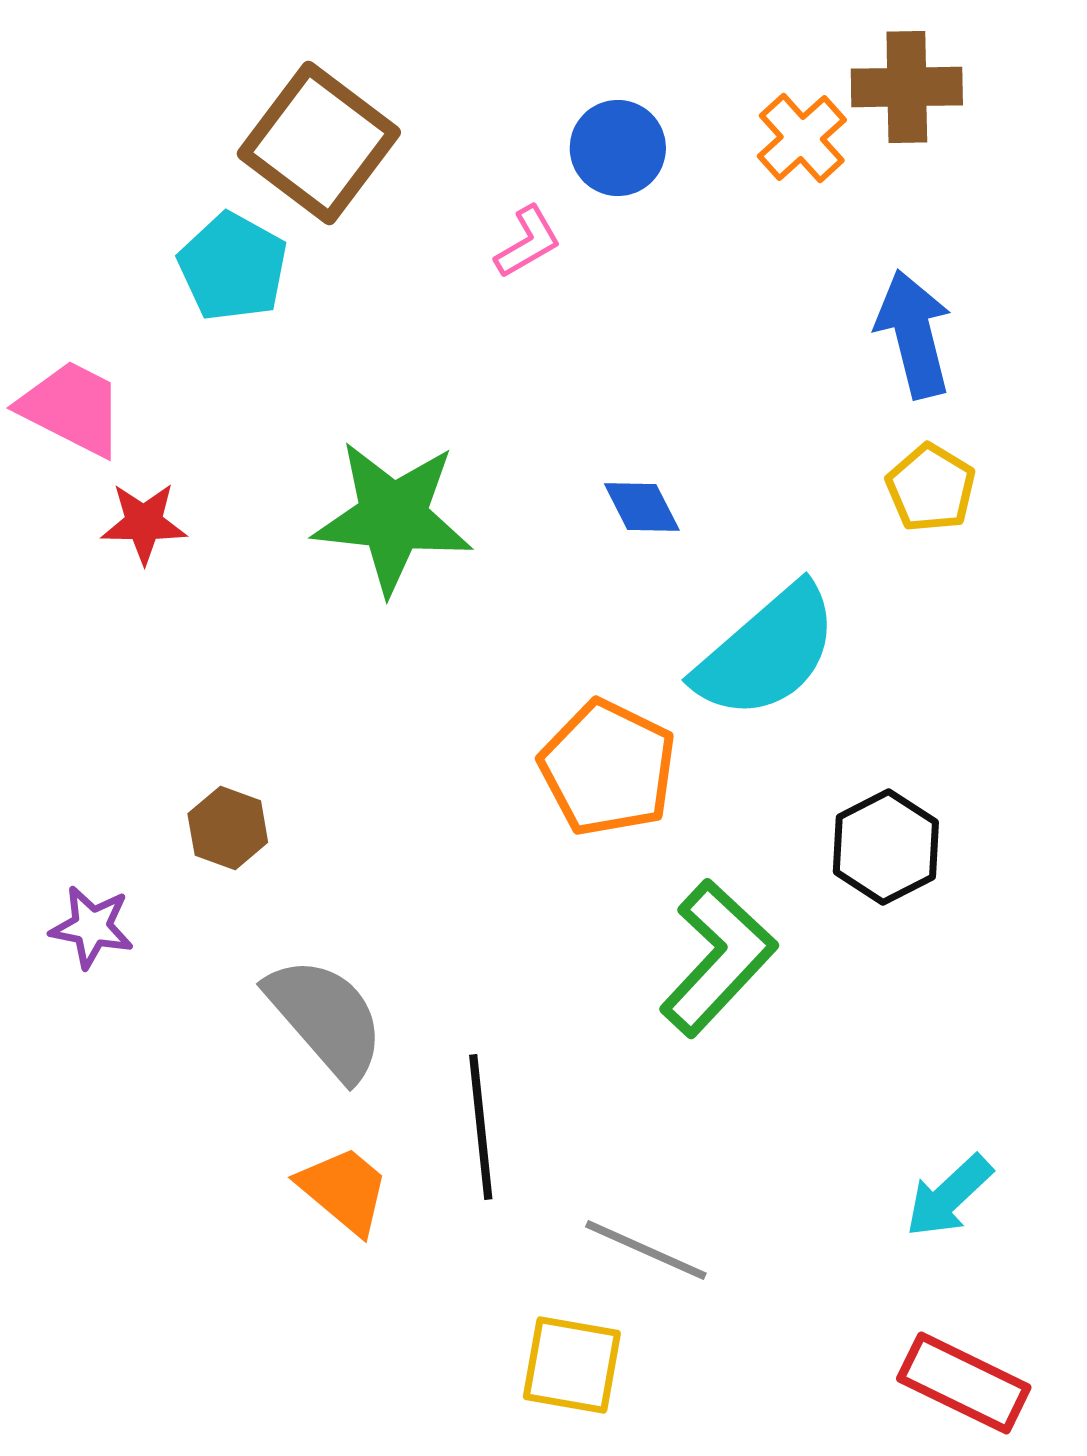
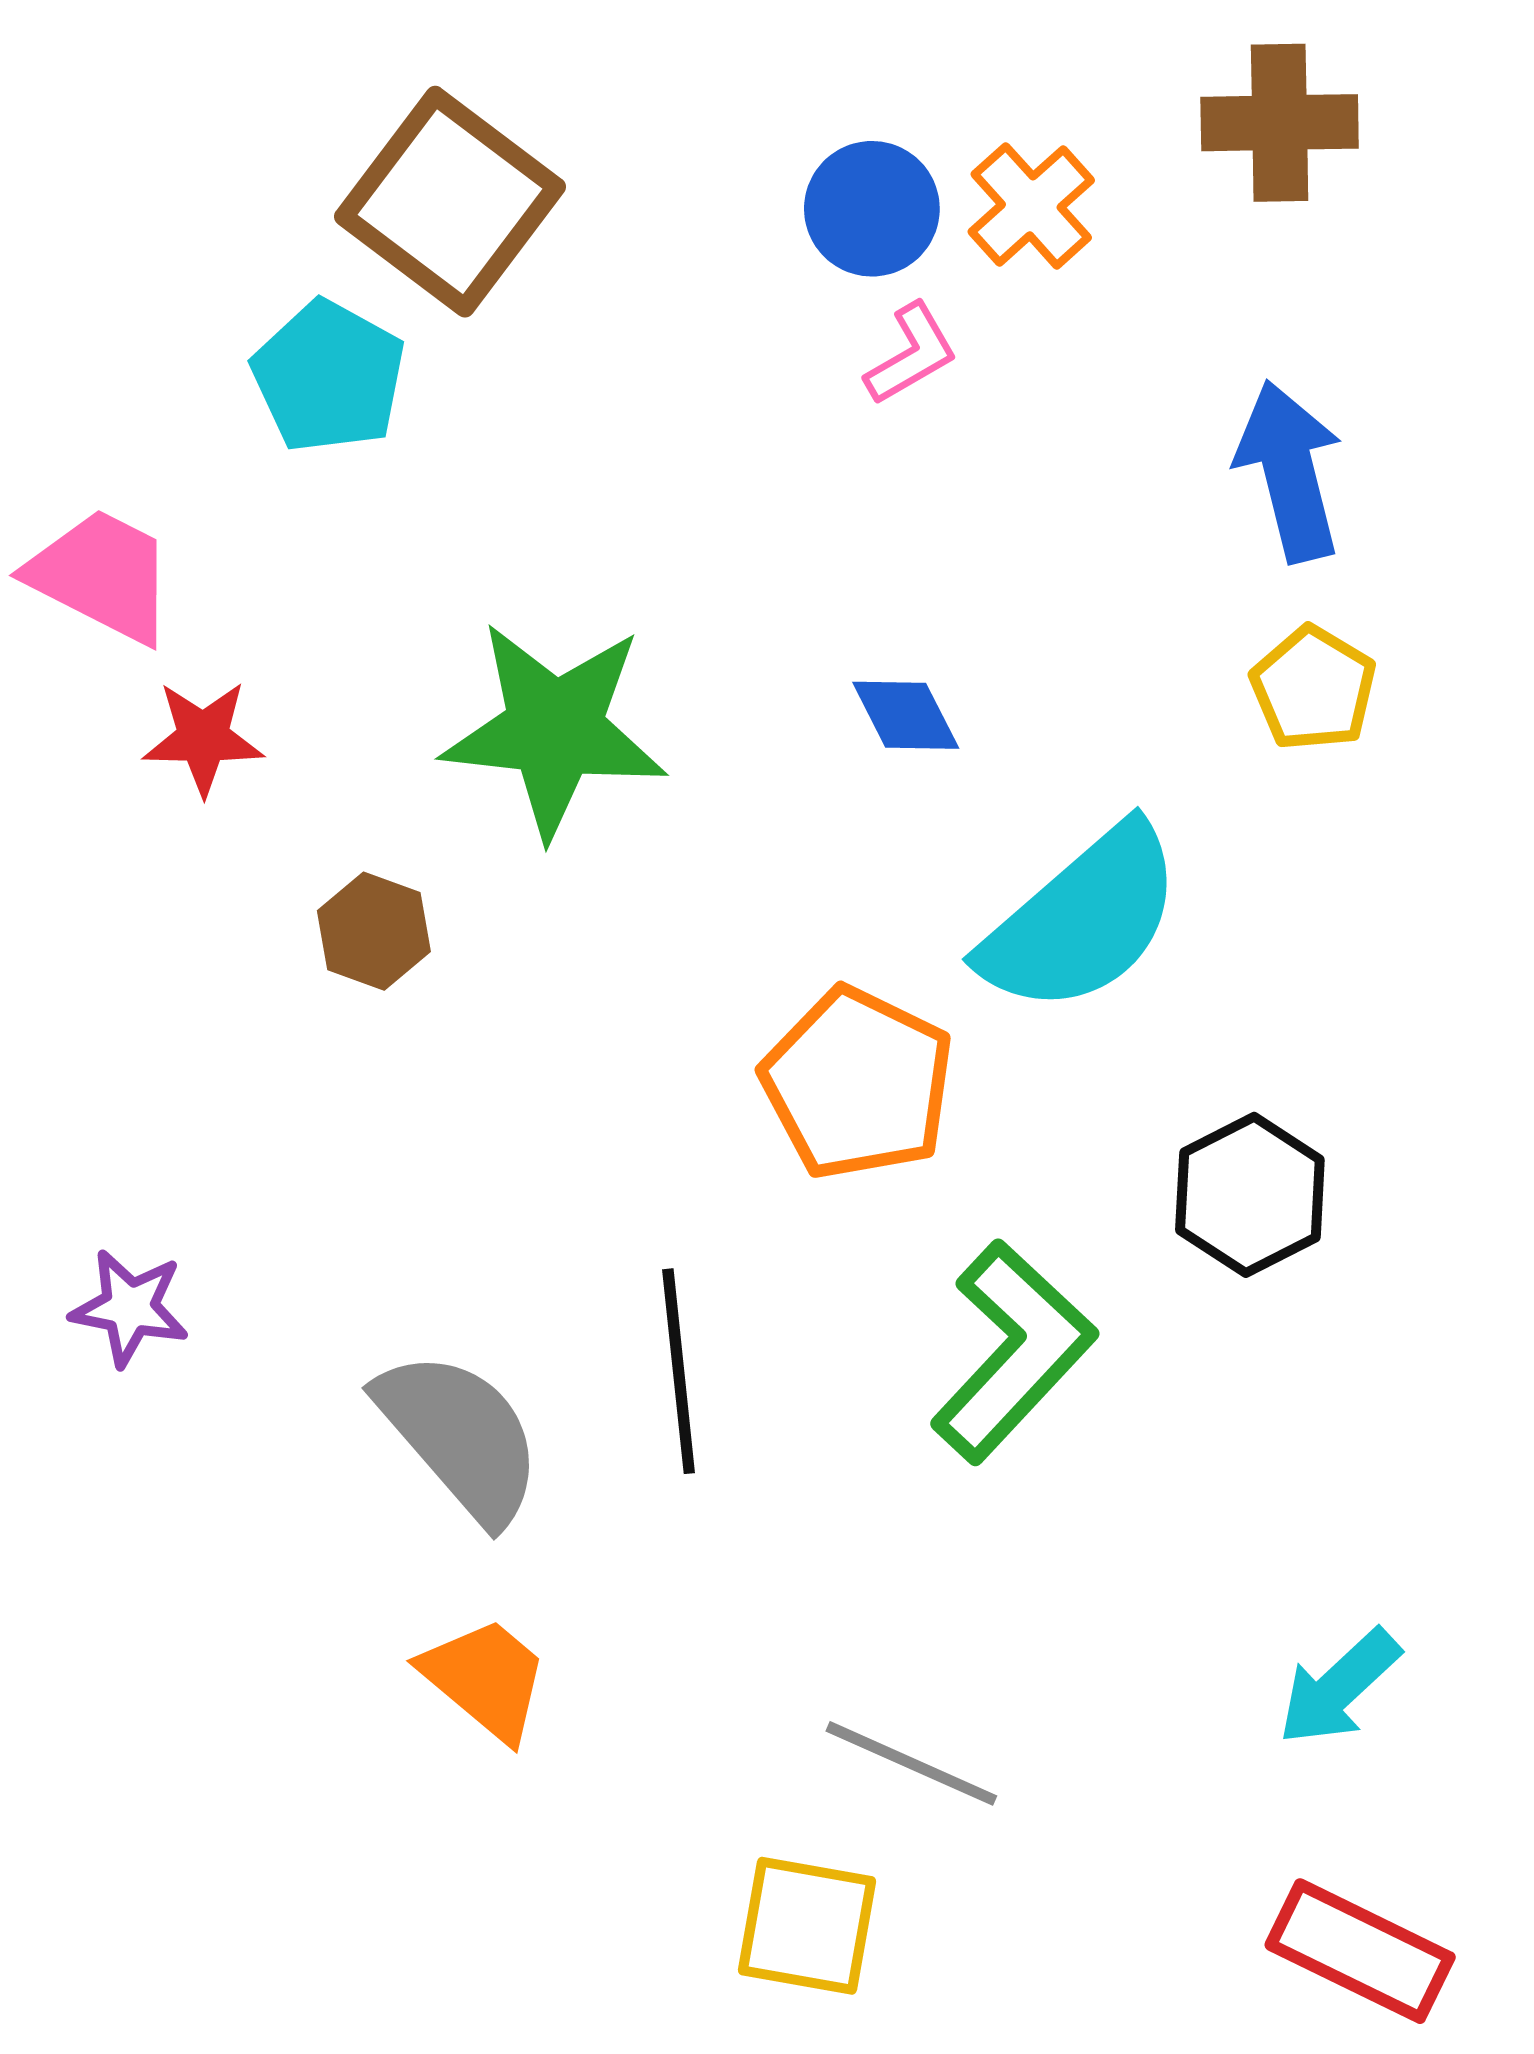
orange cross: (802, 138) -> (1031, 206), moved
pink L-shape: (528, 242) -> (911, 354), moved
brown hexagon: (228, 828) -> (374, 931), moved
black line: (481, 1127) -> (679, 1371), moved

